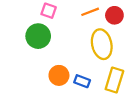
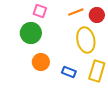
orange circle: (59, 75) -> (41, 62), moved

